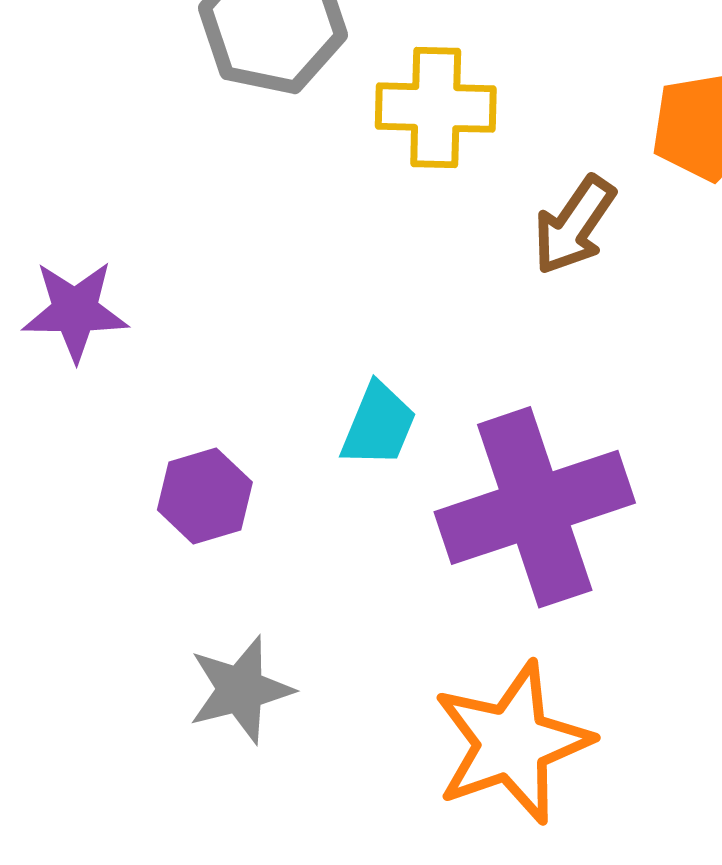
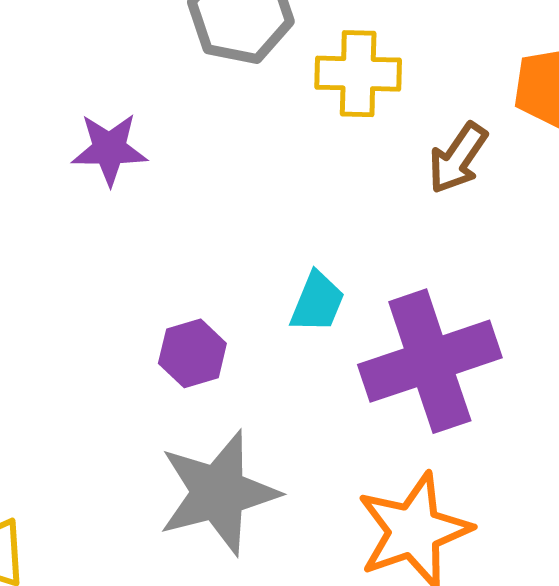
purple star: (75, 311) -> (109, 149), moved
gray star: (241, 690) -> (218, 493), size x1.6

